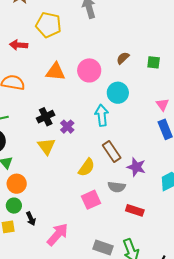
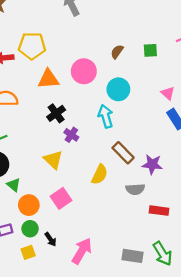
yellow pentagon: (48, 25) -> (32, 46), moved
black cross: (46, 117) -> (56, 113), moved
pink square: (91, 200) -> (61, 198), moved

